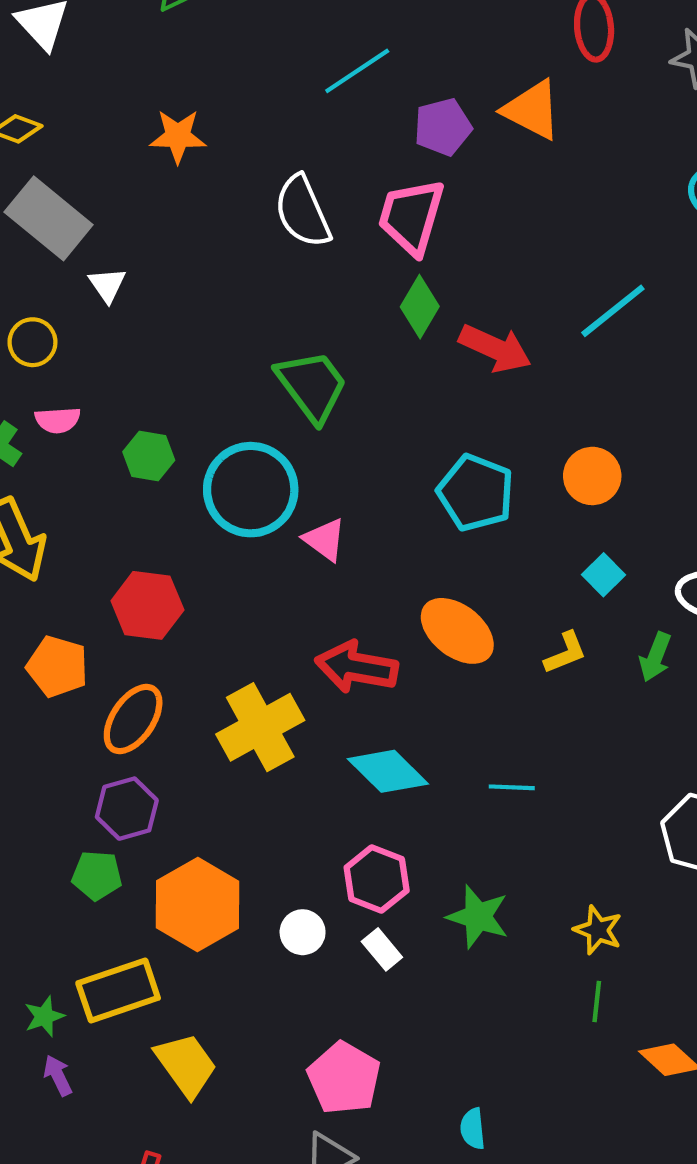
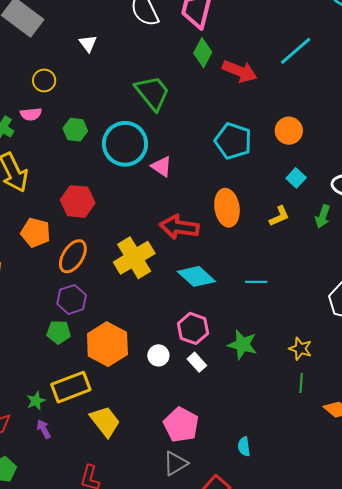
white triangle: (107, 285) -> (88, 44), moved
yellow circle: (32, 342) -> (44, 80), moved
orange ellipse: (457, 631) -> (227, 208), turned 45

